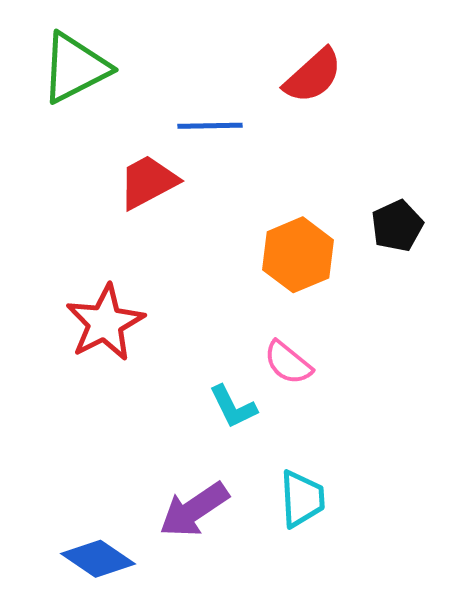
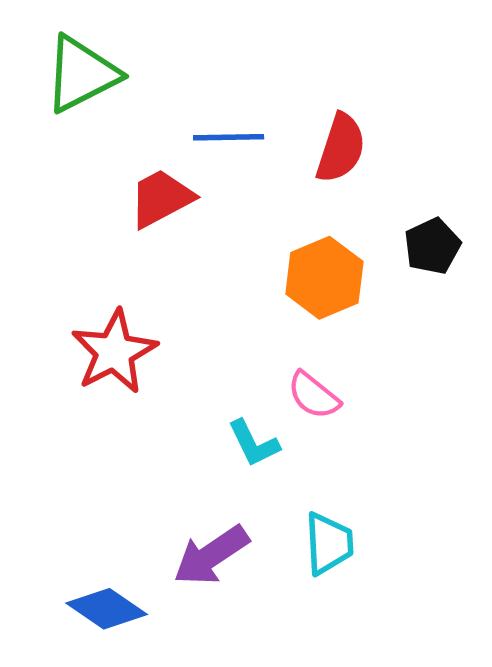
red semicircle: (313, 76) -> (341, 148), moved, turned -30

